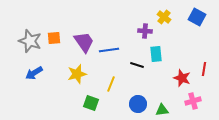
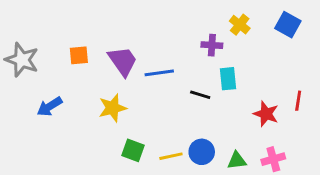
gray star: (30, 41) -> (22, 60), moved
yellow line: (111, 84) -> (171, 156), moved, turned 56
pink cross: (193, 101) -> (273, 159), moved

